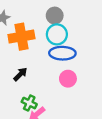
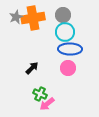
orange cross: (21, 37) -> (33, 18), moved
pink circle: (68, 79) -> (68, 68), moved

